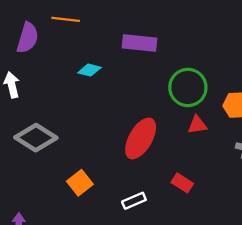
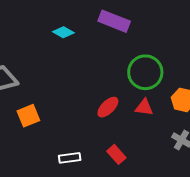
red ellipse: (141, 138) -> (108, 107), moved, size x0.6
orange square: (80, 183) -> (28, 116), moved

